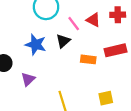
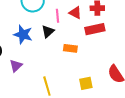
pink line: (74, 24) -> (58, 16), turned 32
red rectangle: (115, 50) -> (95, 29), moved

